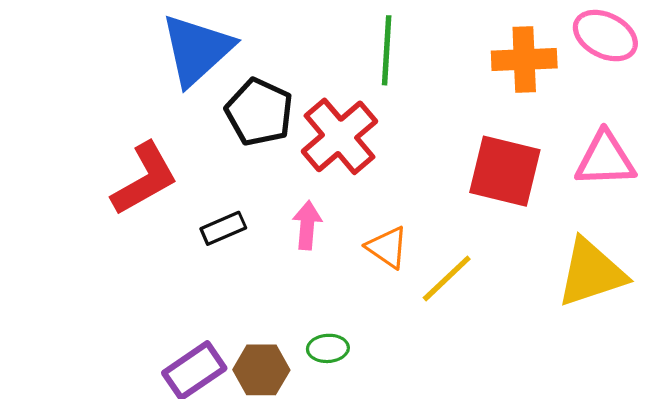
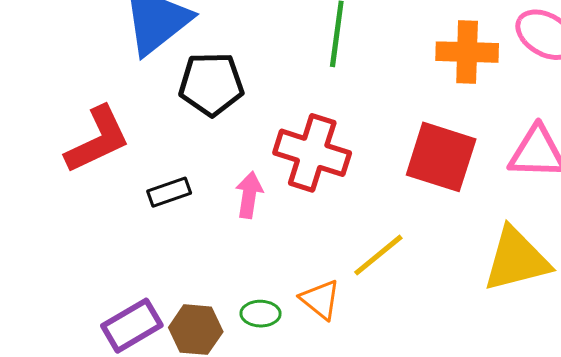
black pentagon: (259, 112) -> (211, 84), turned -30
red cross: (339, 136) -> (312, 153), moved, turned -36
orange triangle: (387, 247) -> (320, 299), moved

